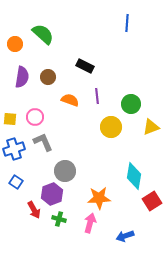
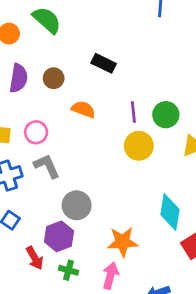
purple line: (97, 96) -> (133, 112), moved

